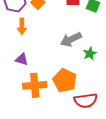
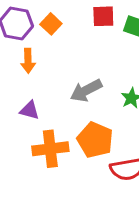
gray arrow: (71, 39) -> (86, 91), moved

